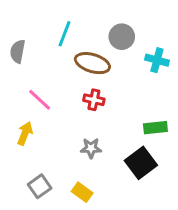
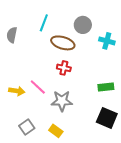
pink line: (40, 100) -> (38, 87), moved
yellow arrow: (25, 133) -> (17, 91), turned 77
gray star: (91, 148) -> (62, 101), size x1.5
black square: (141, 163) -> (107, 118), moved, turned -30

